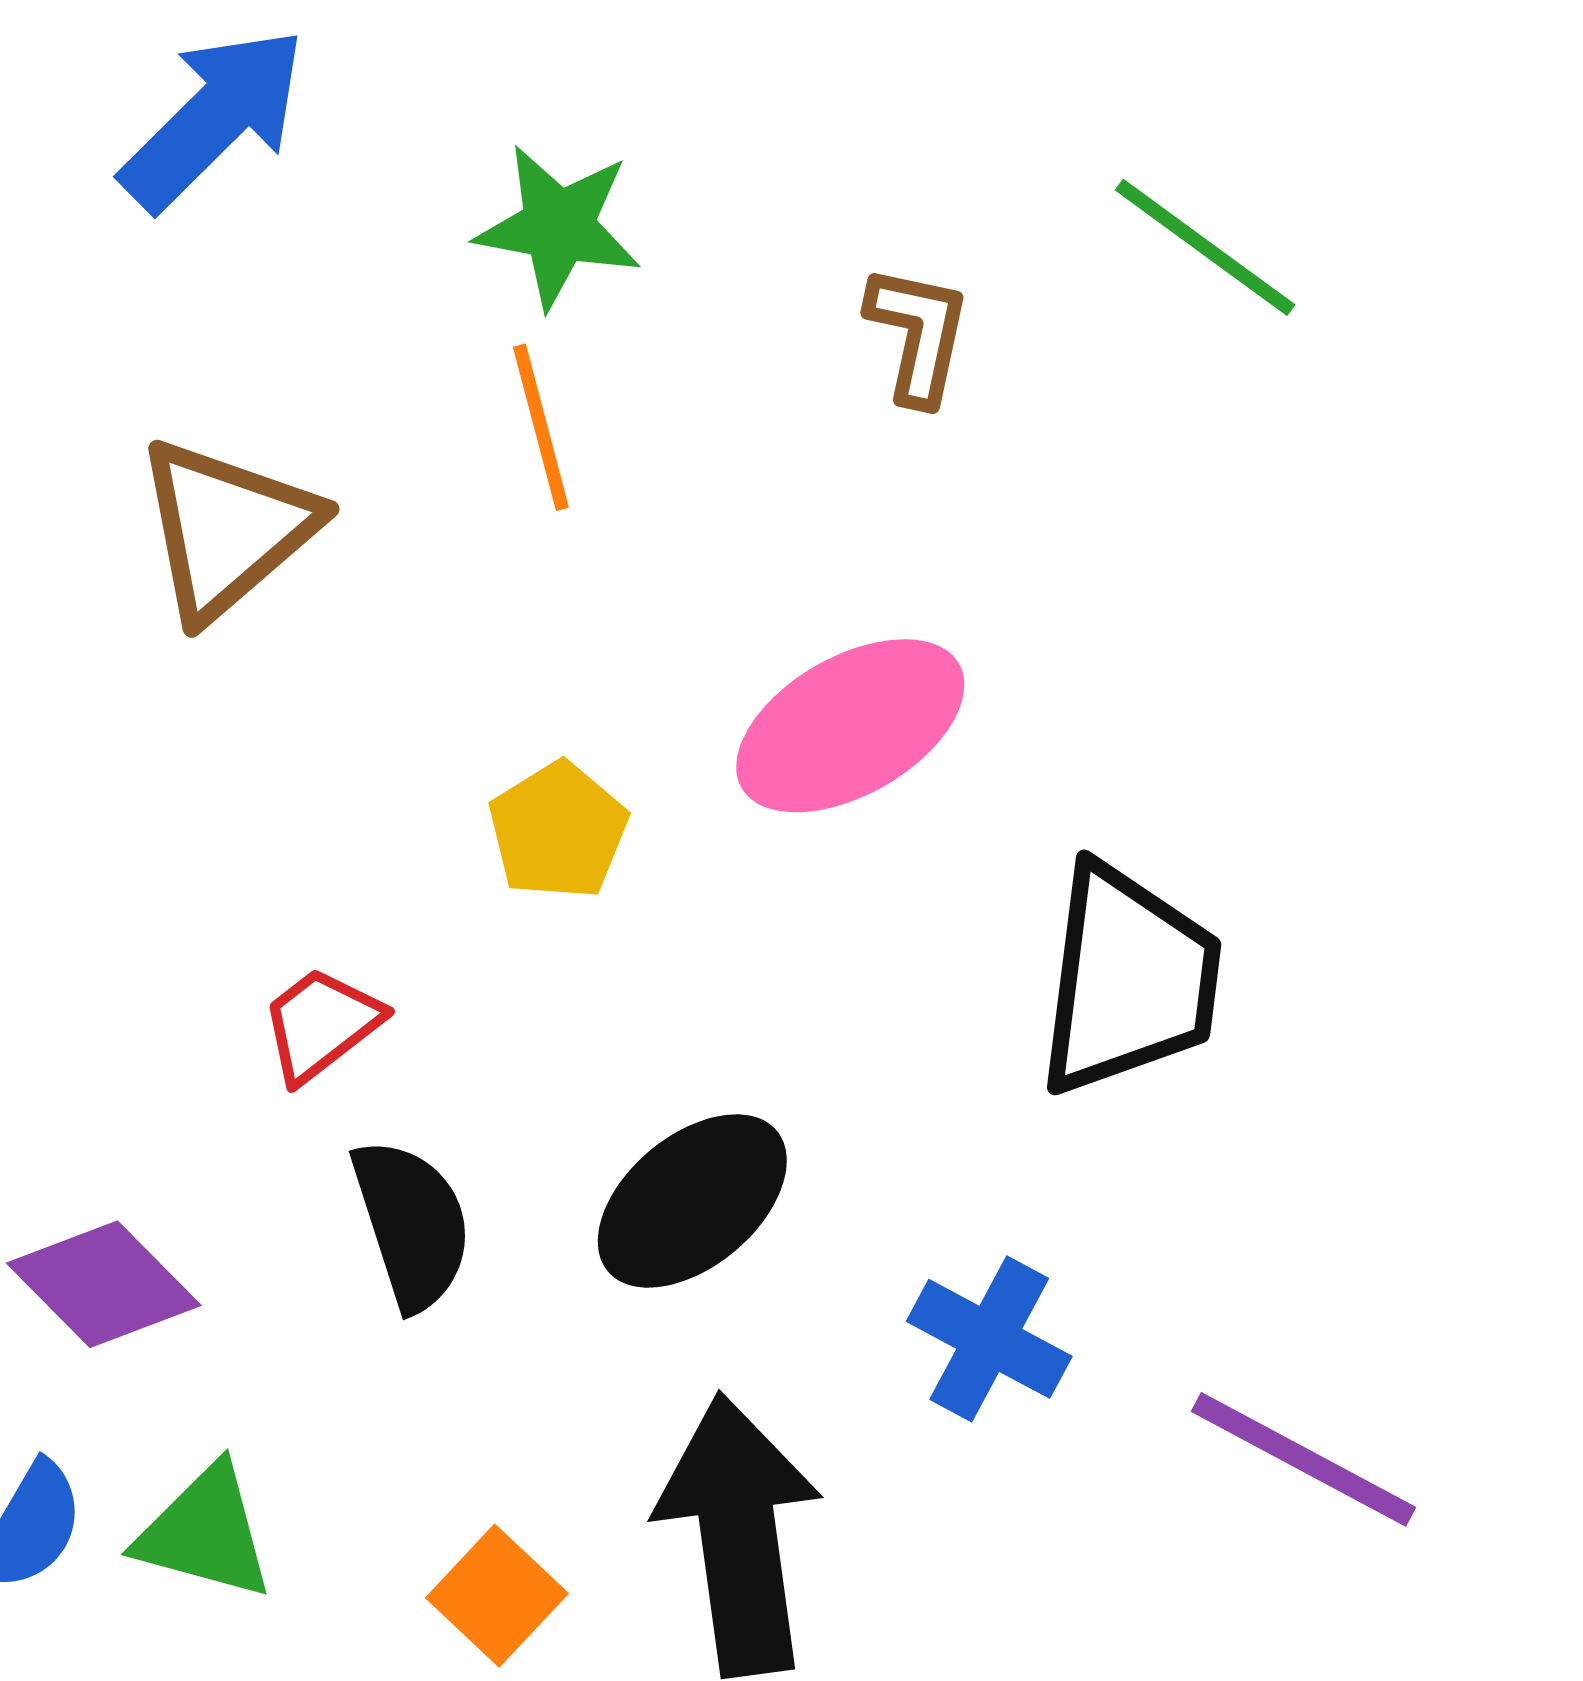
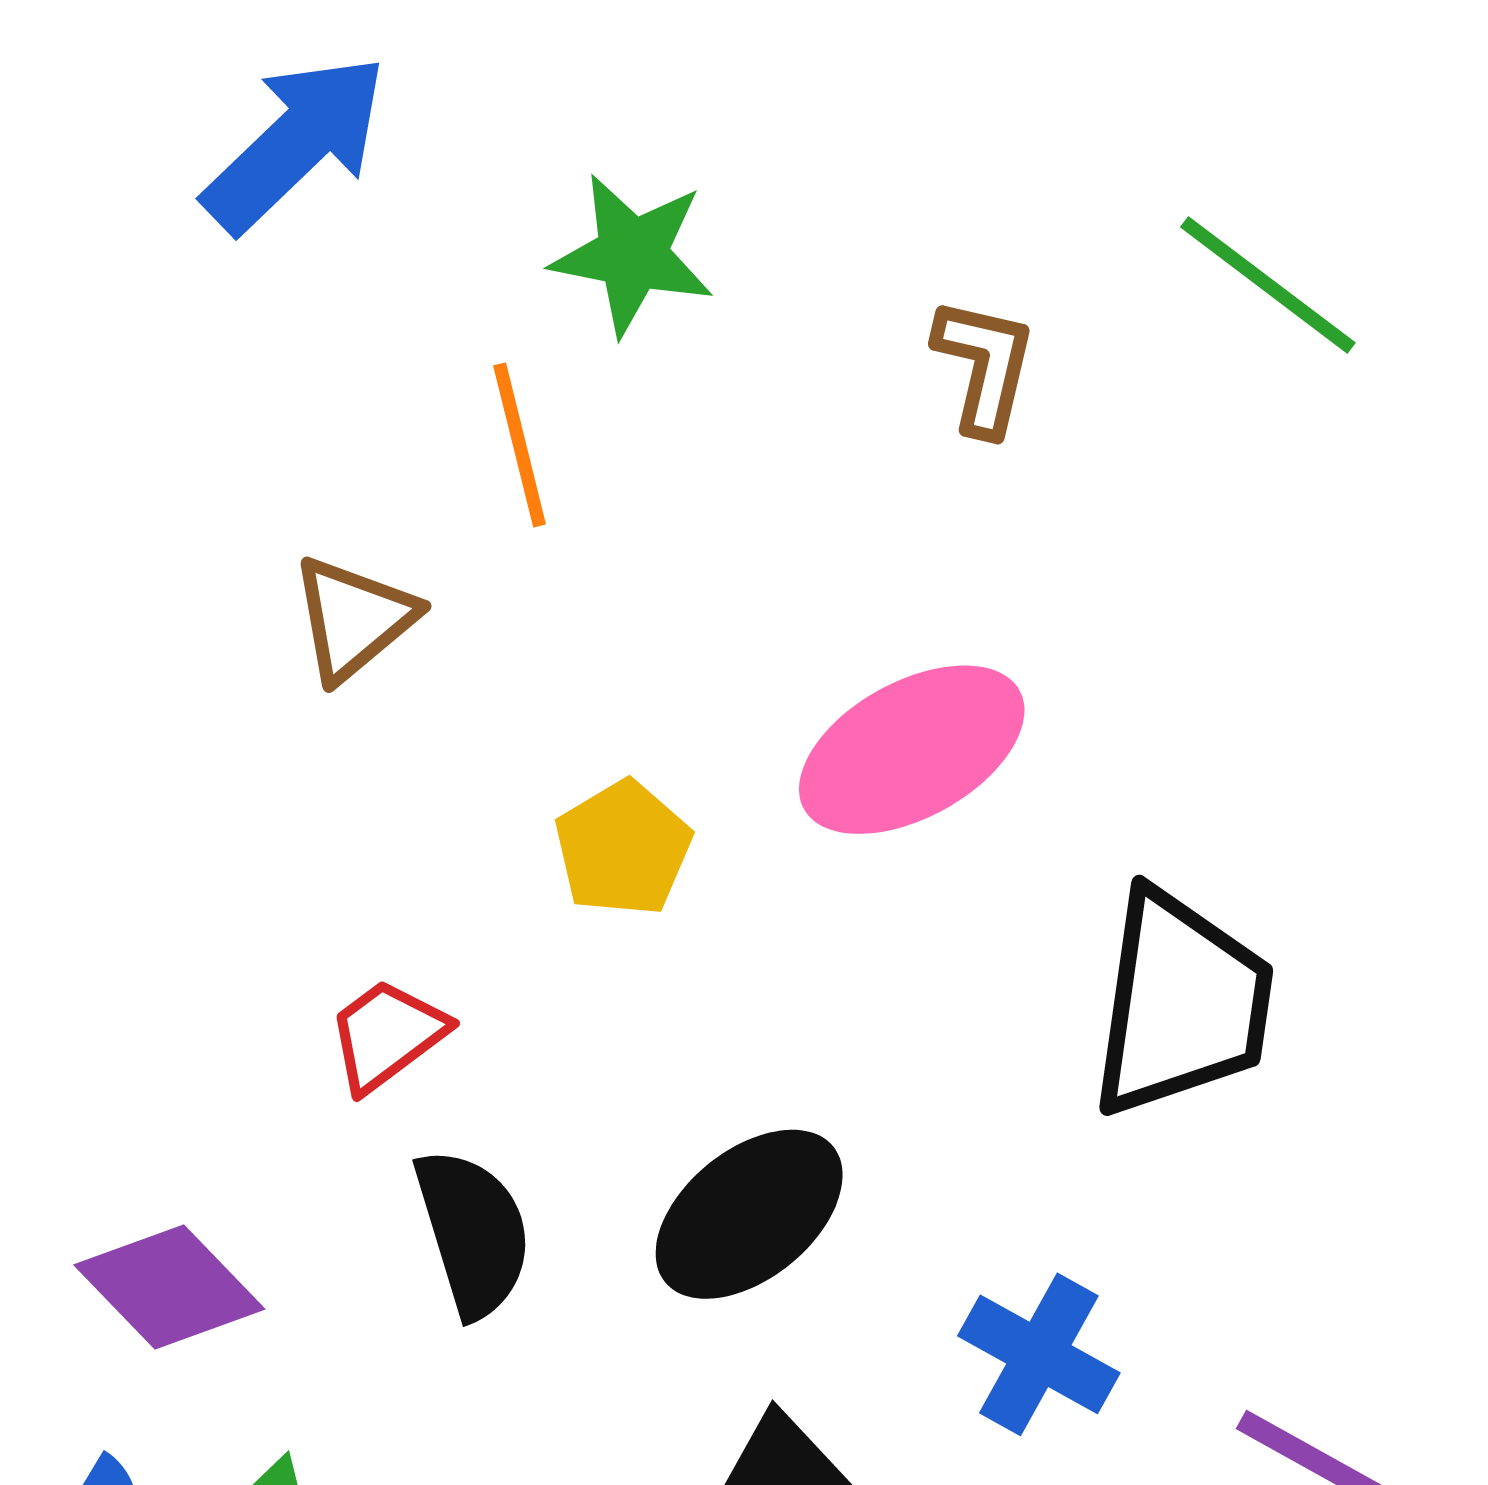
orange line: (541, 427) -> (520, 445), moved
brown triangle: (226, 529) -> (354, 618), moved, size x0.7

